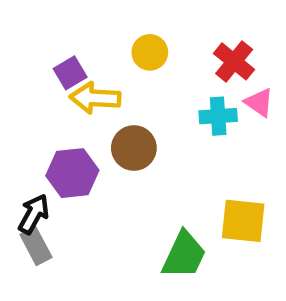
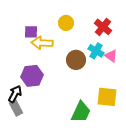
purple square: (70, 73) -> (31, 32), turned 32
pink triangle: (259, 102) -> (111, 56), moved
cyan cross: (218, 116) -> (96, 51), turned 35
brown circle: (134, 148) -> (76, 60), moved

